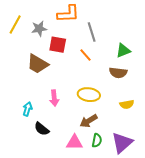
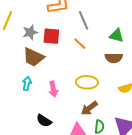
gray star: (39, 29) -> (30, 32), moved
green triangle: (123, 51) -> (116, 36), turned 42
cyan arrow: (27, 109) -> (27, 84), moved

